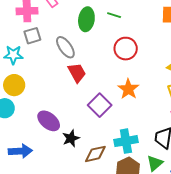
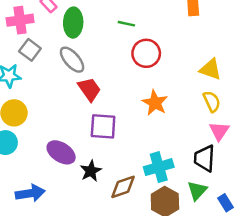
green line: (114, 15) -> (126, 24), moved
green ellipse: (86, 19) -> (73, 23), moved
gray square: (32, 36) -> (30, 50), turned -30
purple square: (100, 105) -> (103, 126), moved, turned -35

